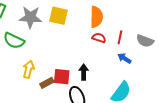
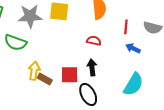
red semicircle: (99, 38) -> (94, 41), moved
brown rectangle: (47, 83) -> (45, 79), moved, turned 64

